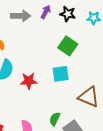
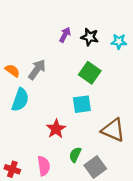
gray arrow: (21, 16) -> (37, 69), moved, turned -54
red star: (29, 81) -> (56, 129), moved, turned -30

